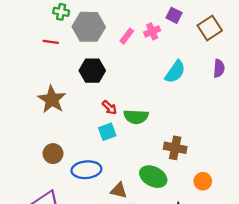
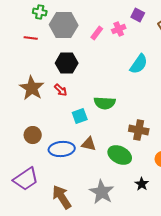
red arrow: (109, 107) -> (61, 90), moved
brown triangle: (119, 190) -> (89, 144), moved

